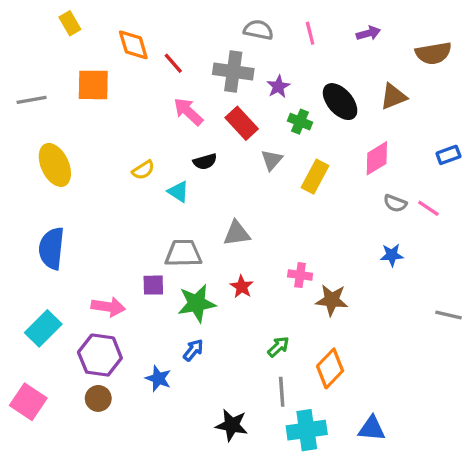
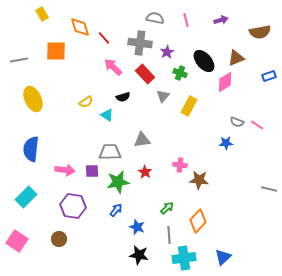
blue rectangle: (448, 155) -> (269, 76), moved
pink diamond: (377, 158) -> (225, 82), moved
blue star: (392, 255) -> (226, 143), moved
pink arrow: (108, 307) -> (65, 170), moved
purple hexagon: (100, 355) -> (73, 206), moved
blue star: (158, 378) -> (137, 227), moved
blue triangle: (372, 428) -> (223, 257), turned -48

